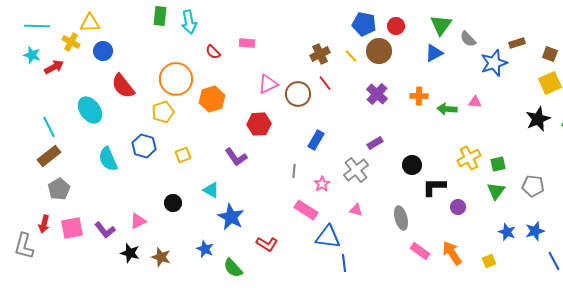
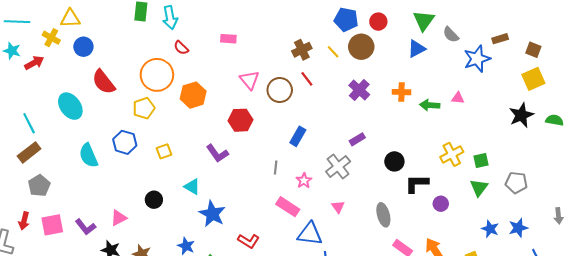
red semicircle: (213, 52) -> (181, 48), moved
pink triangle: (268, 84) -> (250, 80), turned -45
pink triangle: (356, 210) -> (338, 207), turned 40

